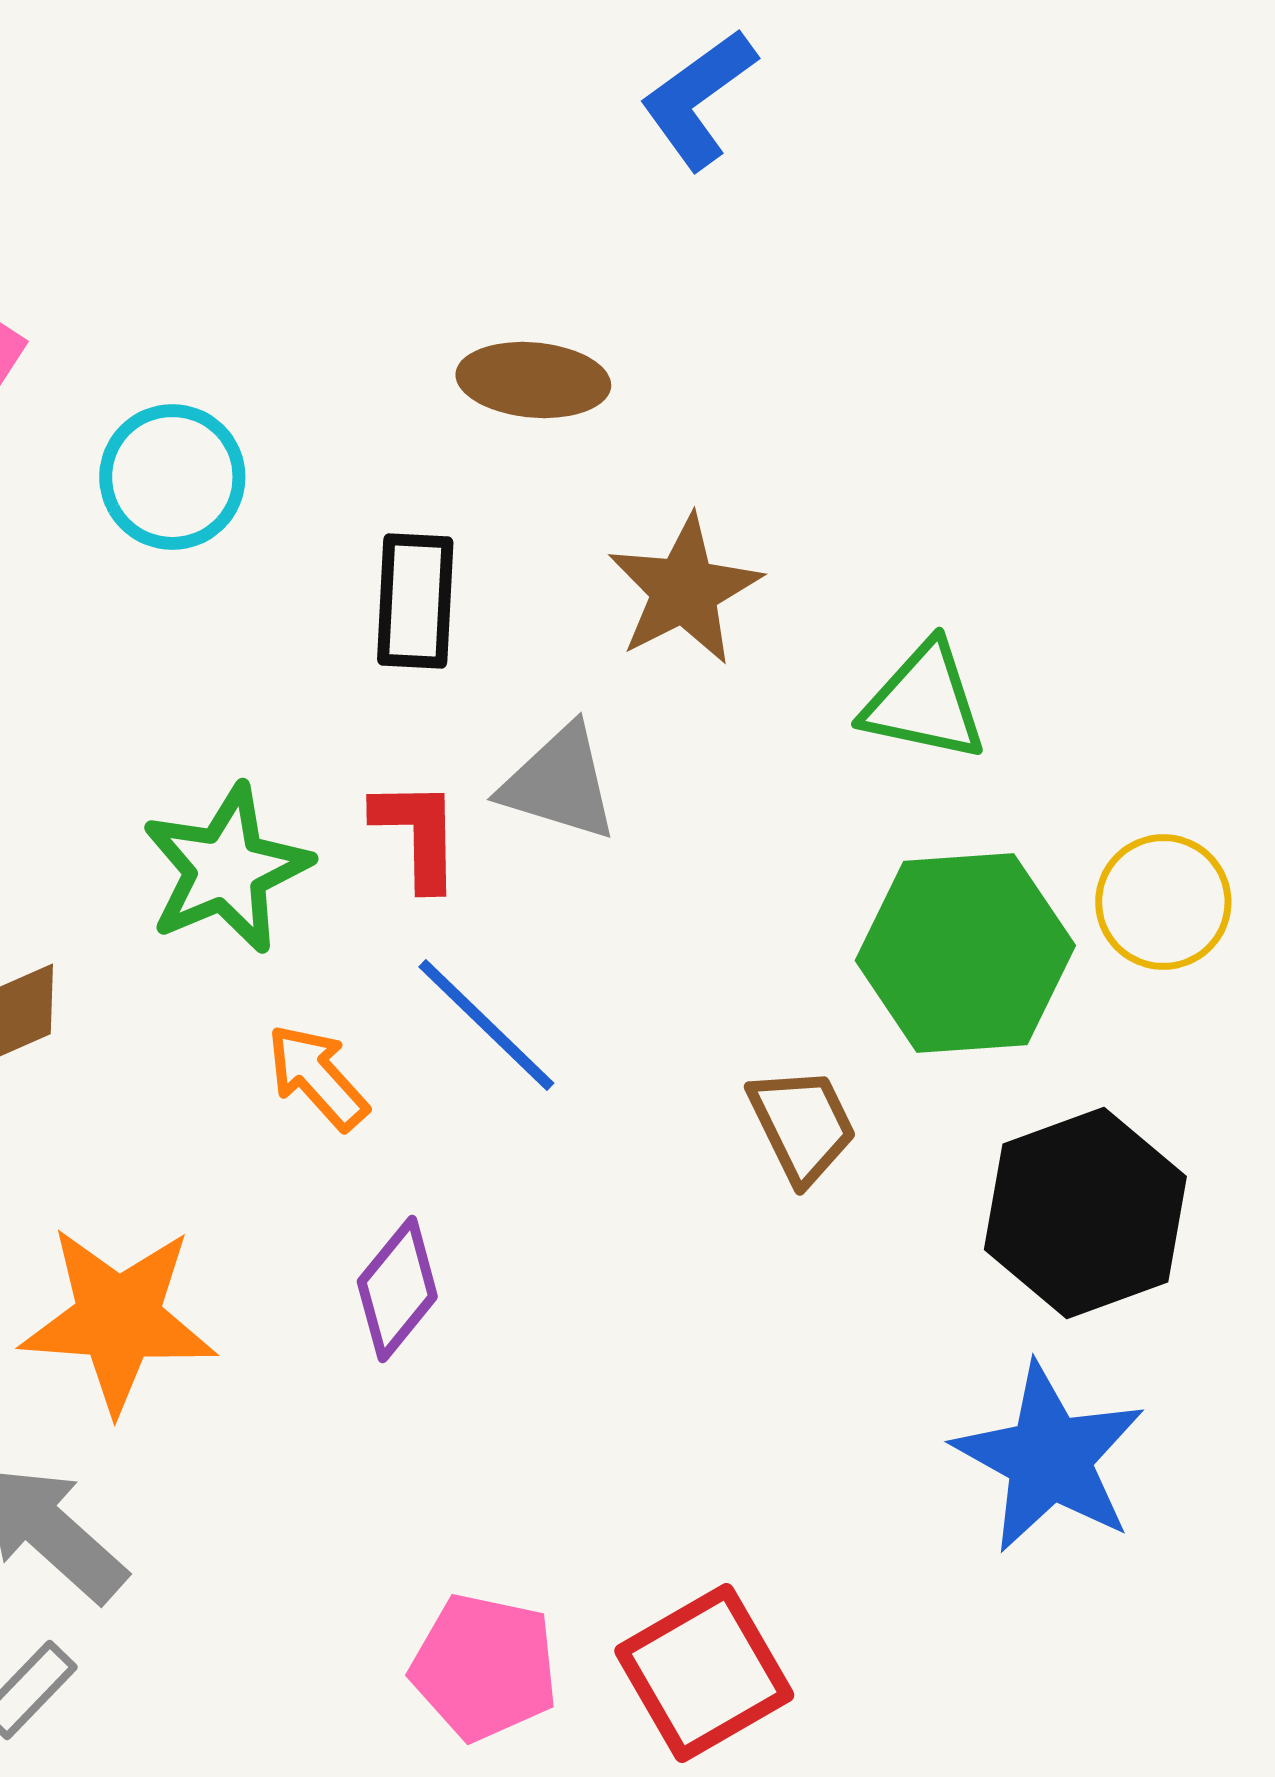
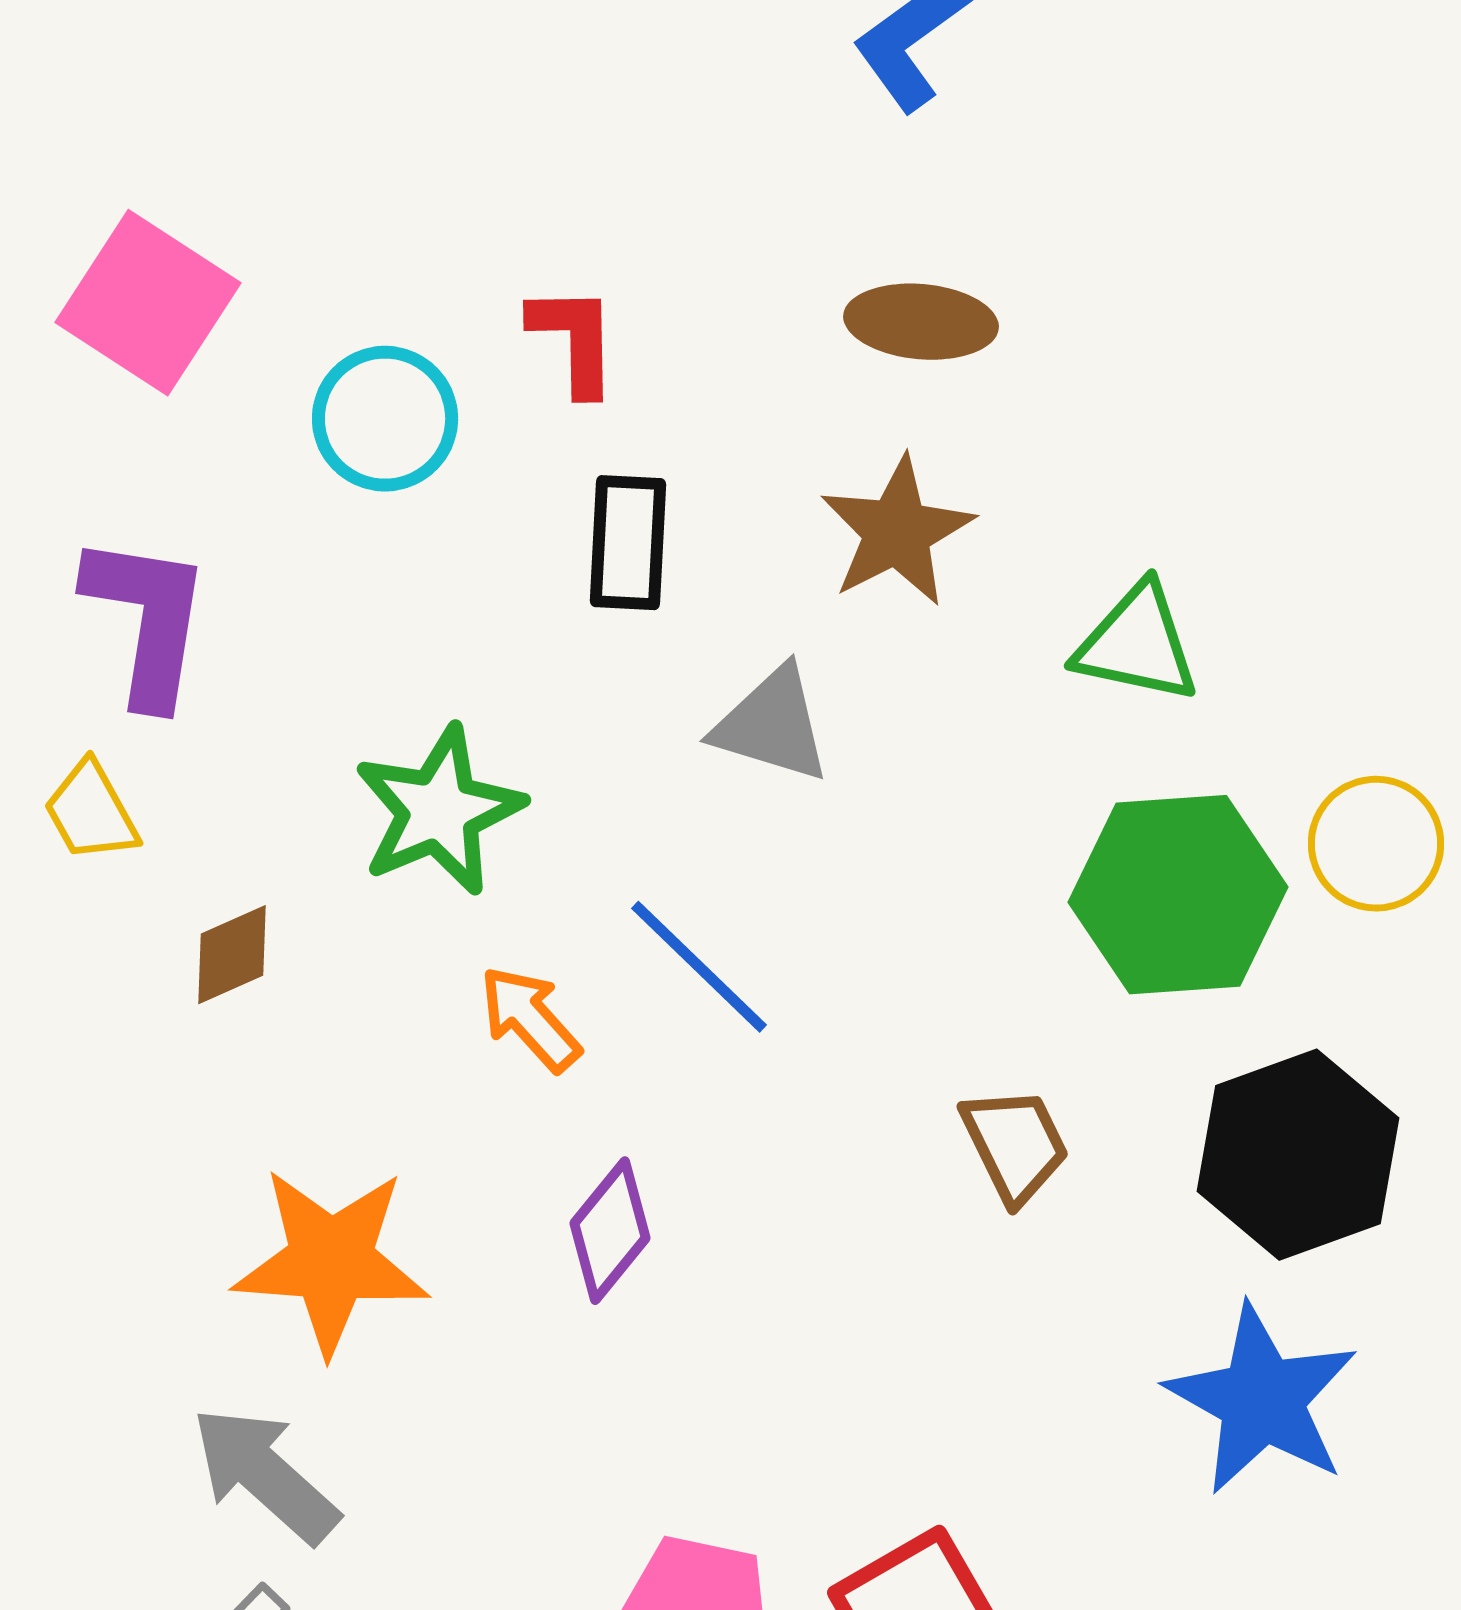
brown ellipse: (533, 380) -> (921, 322), moved
red L-shape: (417, 834) -> (574, 340), moved
brown trapezoid: (802, 1125) -> (1015, 1145), moved

